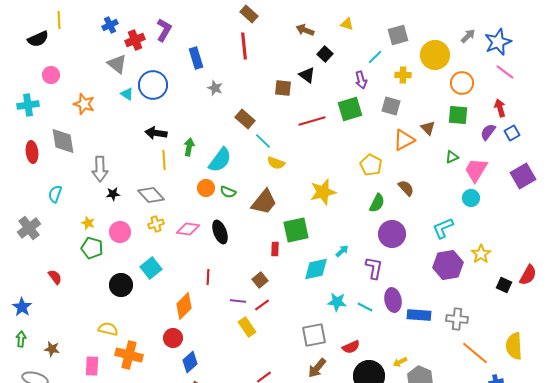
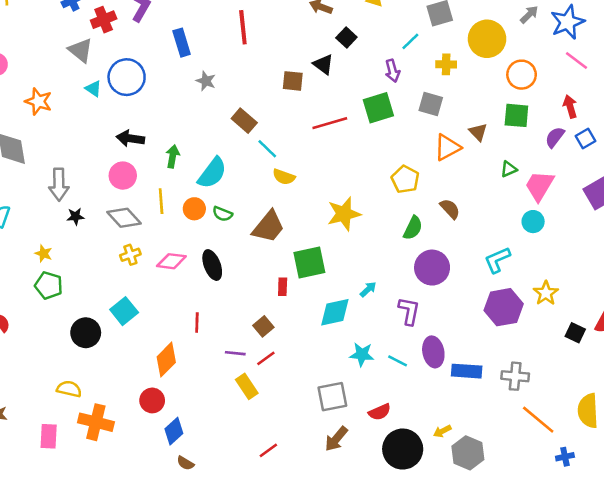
yellow line: (164, 160) -> (161, 201), moved
pink circle: (120, 232) -> (123, 176), moved

